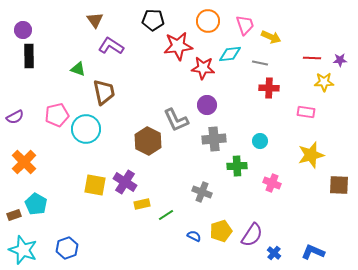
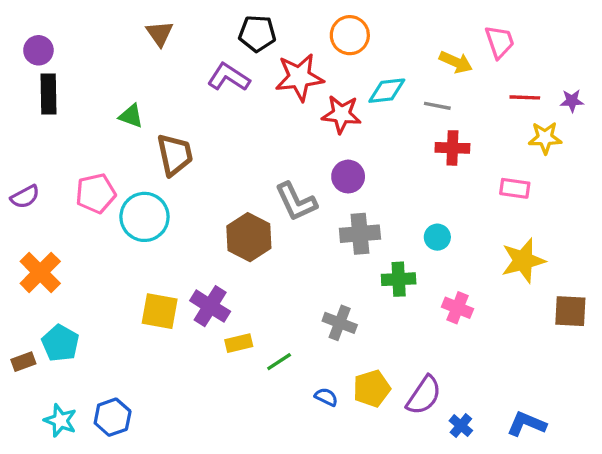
pink trapezoid: (245, 25) -> (500, 42), moved
purple L-shape: (111, 46) -> (229, 77), moved
cyan star: (23, 250) -> (60, 421), moved, size x0.7

